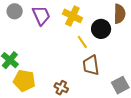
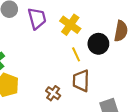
brown cross: (61, 88) -> (53, 93), moved

